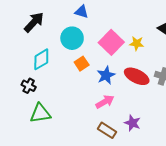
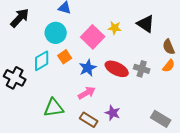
yellow star: (137, 43) -> (115, 28), moved
cyan diamond: (41, 59) -> (42, 61), moved
black cross: (29, 86) -> (15, 78), size x1.5
green triangle: (40, 113) -> (54, 108), moved

